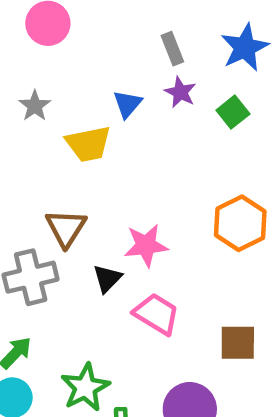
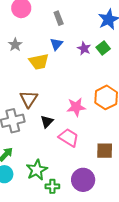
gray rectangle: (172, 49) -> (59, 18), moved
purple star: (180, 92) -> (84, 48), moved
pink star: (146, 245) -> (76, 107), moved

